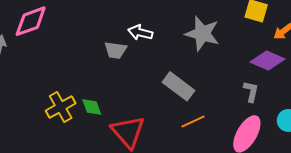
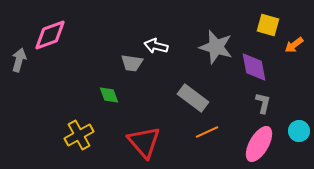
purple diamond: (268, 60) -> (254, 67), moved, turned 56
yellow cross: (61, 107) -> (79, 135), moved
green diamond: (92, 107) -> (109, 95), moved

